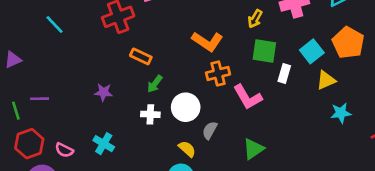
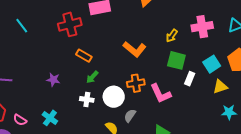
orange cross: (218, 73) -> (136, 83), moved

